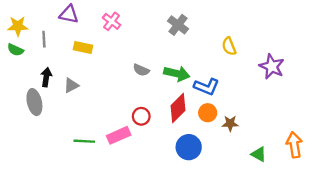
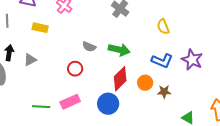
purple star: (272, 66) -> (192, 60), moved
blue L-shape: (206, 87) -> (162, 61), moved
red circle: (141, 116) -> (75, 69), moved
blue circle: (189, 147) -> (108, 104), moved

